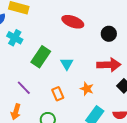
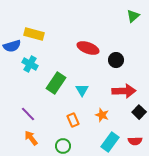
black circle: (109, 34) -> (116, 60), moved
purple line: (24, 88) -> (28, 114), moved
orange arrow: (16, 112) -> (31, 138), turned 126

